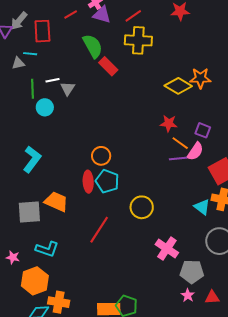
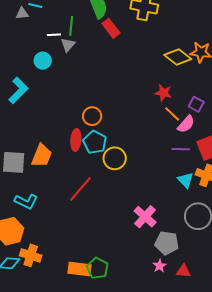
green line: (32, 89) -> (71, 26), moved
purple line: (178, 158) -> (181, 149), moved
cyan L-shape: (32, 159) -> (18, 90), moved
orange trapezoid: (56, 202) -> (42, 156), turned 80
yellow circle: (142, 207) -> (115, 158), moved

